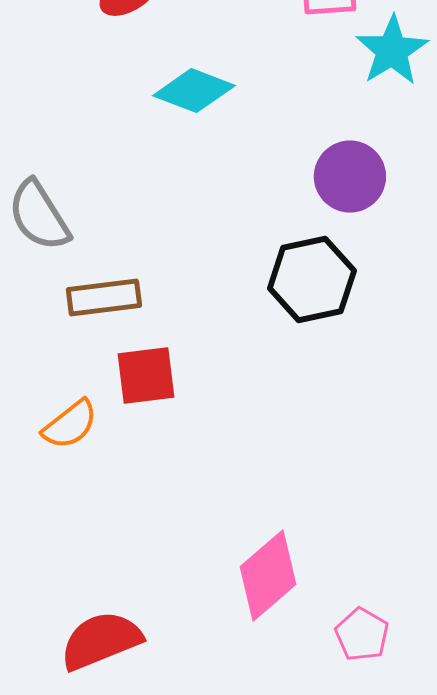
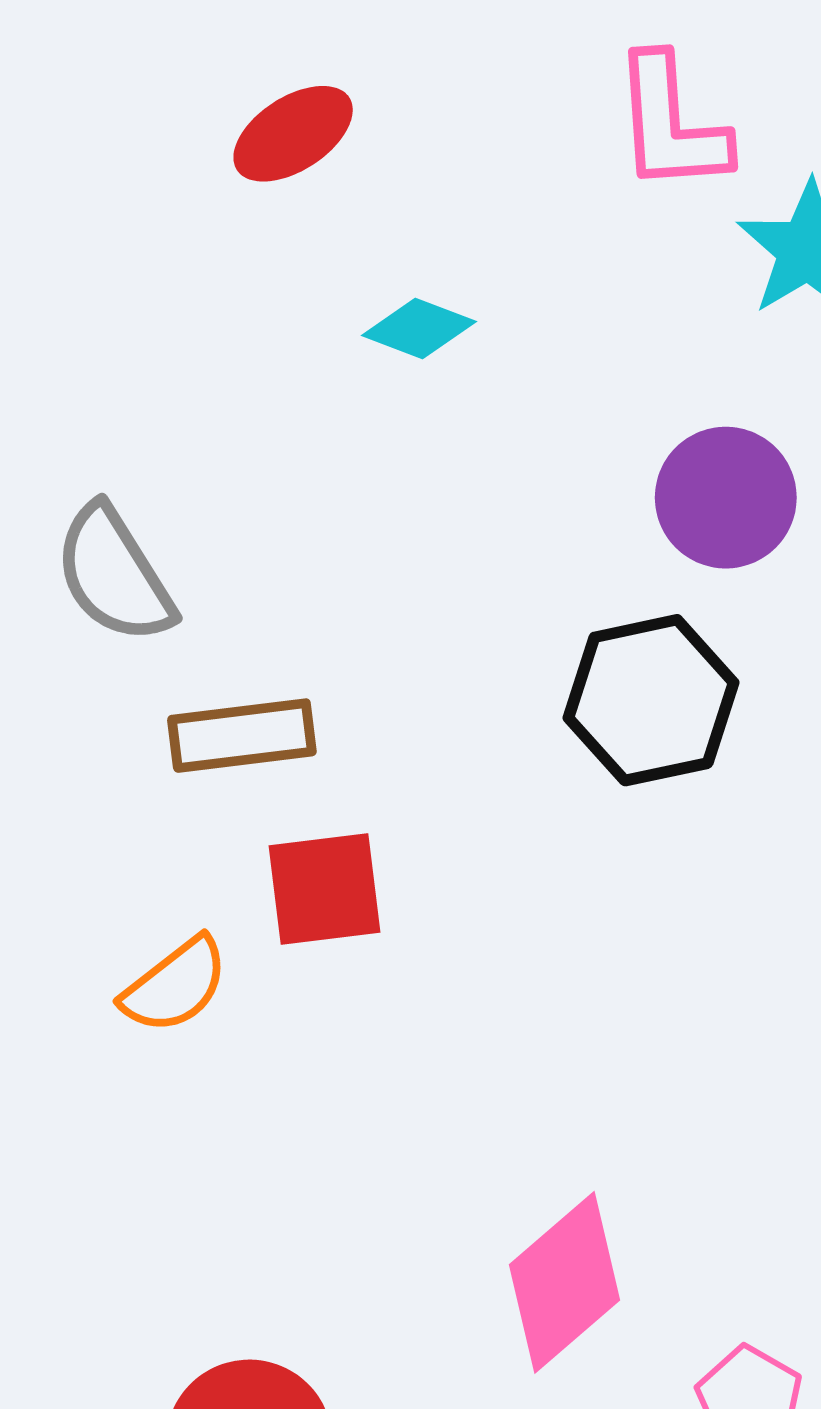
cyan diamond: (194, 91) -> (419, 328), size x0.7

